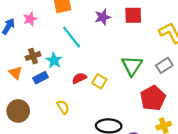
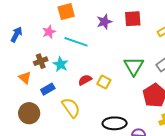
pink star: (30, 19) -> (49, 32), moved
cyan line: (72, 37) -> (76, 42), turned -30
blue rectangle: (41, 78) -> (48, 89), moved
yellow semicircle: (63, 107) -> (71, 108), size x1.5

